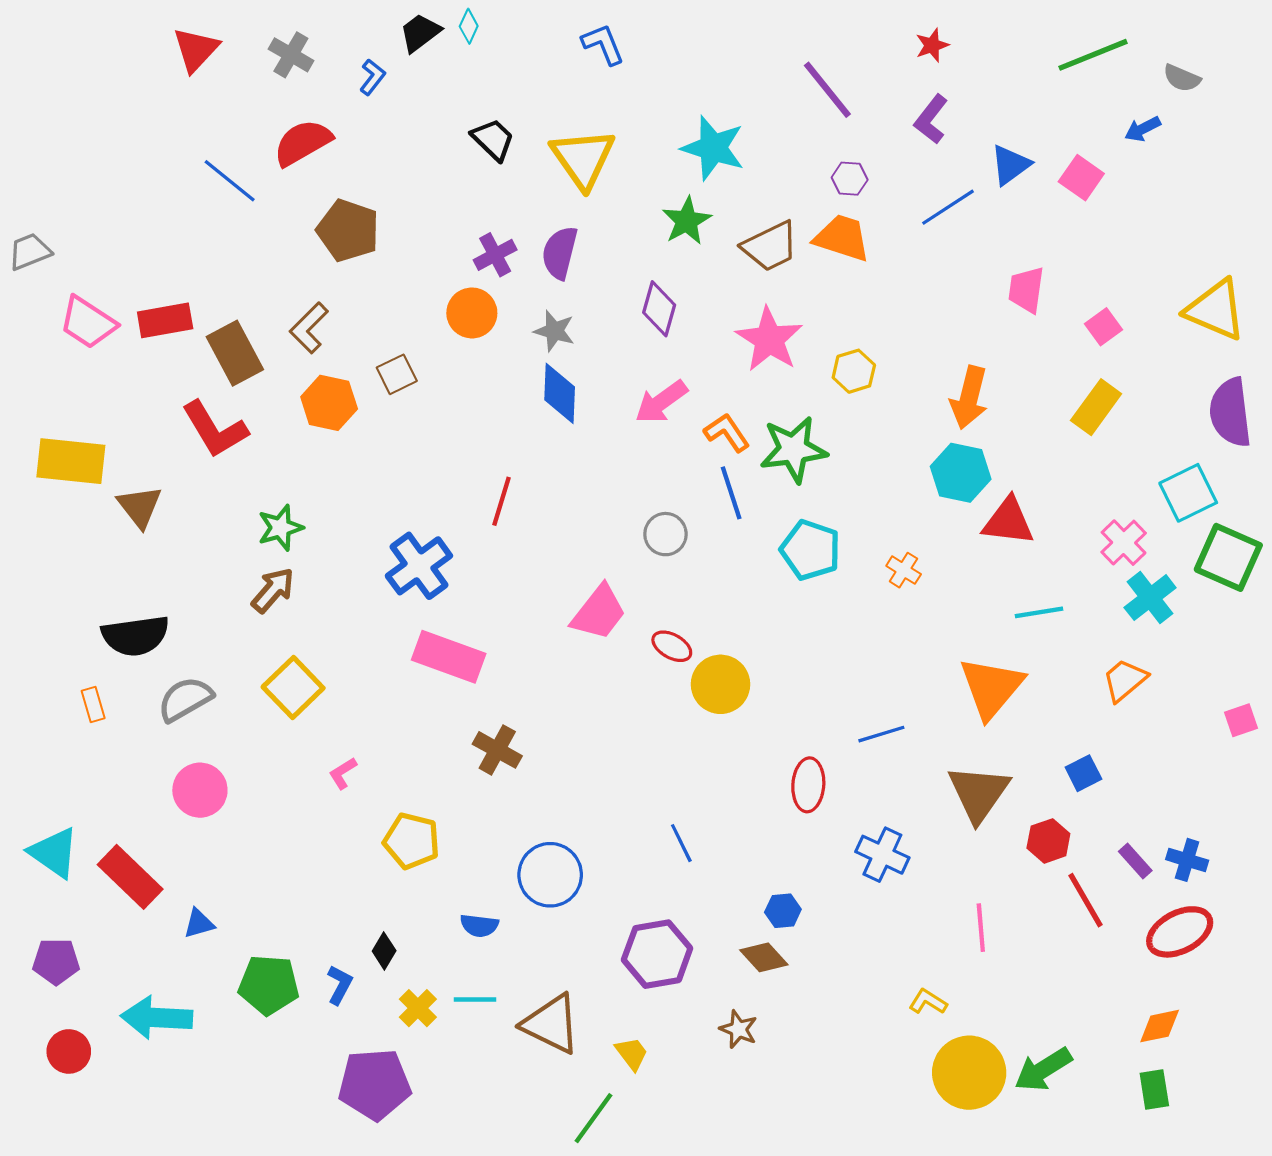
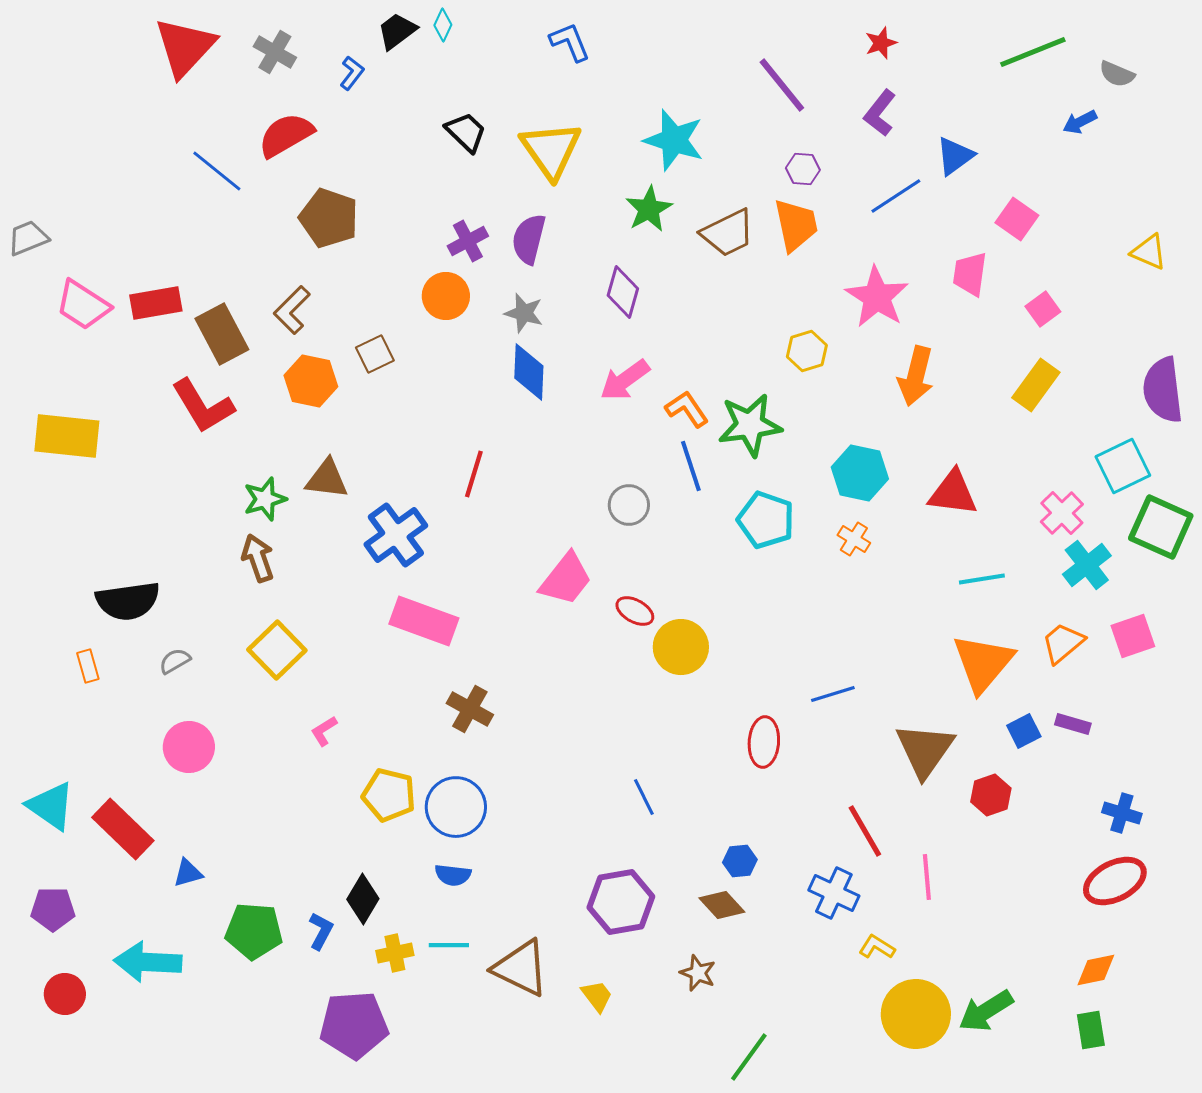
red triangle: (196, 50) -> (185, 47), size x1.4
pink square: (1081, 178) -> (1017, 219), moved
orange trapezoid: (842, 238) -> (796, 225), turned 60
yellow triangle: (1216, 310) -> (1149, 252), moved, size x0.6
pink star: (769, 339) -> (877, 297), moved
cyan hexagon: (961, 473) -> (860, 473), moved
brown triangle: (140, 507) -> (327, 479), moved, turned -45
brown arrow: (273, 590) -> (258, 558), turned -60
orange triangle: (991, 688) -> (983, 663), moved
gray semicircle: (185, 699) -> (175, 661), size x0.6
pink square: (1241, 720) -> (1133, 636), moved, size x1.4
blue cross: (882, 855) -> (834, 893), moved
purple rectangle: (1135, 861) -> (1073, 724), moved, turned -32
blue circle: (550, 875) -> (456, 807), moved
red line: (1086, 900) -> (865, 831), moved
black diamond: (384, 951) -> (363, 899), size x1.4
yellow cross: (418, 1008) -> (395, 953), turned 33
green line: (594, 1118) -> (749, 1057), moved

